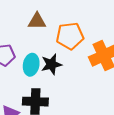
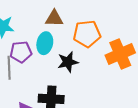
cyan ellipse: (31, 65) -> (45, 43), moved

